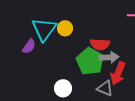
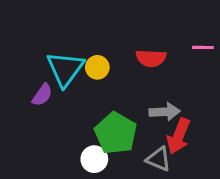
red semicircle: (100, 44) -> (151, 58), moved
green pentagon: (90, 61) -> (116, 133), moved

